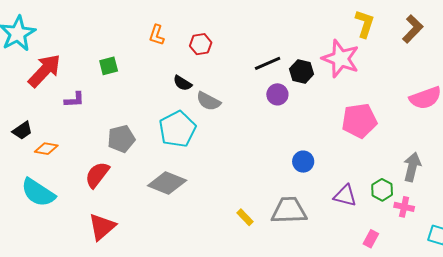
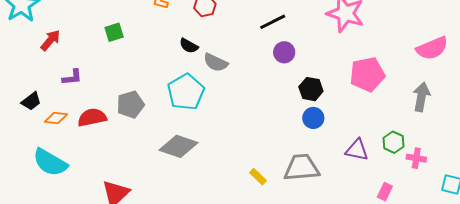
red arrow: (45, 71) -> (50, 40), size x0.6
black hexagon: (302, 72) -> (311, 89), moved
purple L-shape: (74, 100) -> (72, 77), moved
gray arrow: (412, 167) -> (421, 97), moved
red semicircle: (97, 175) -> (92, 117), moved, turned 44

